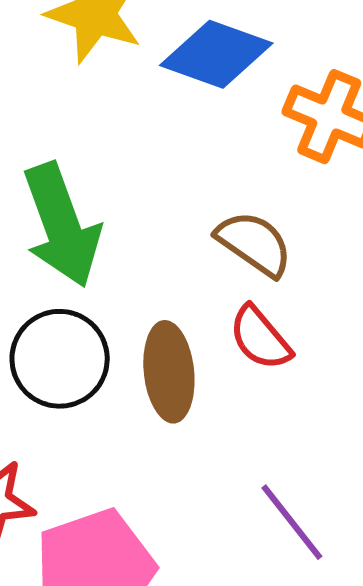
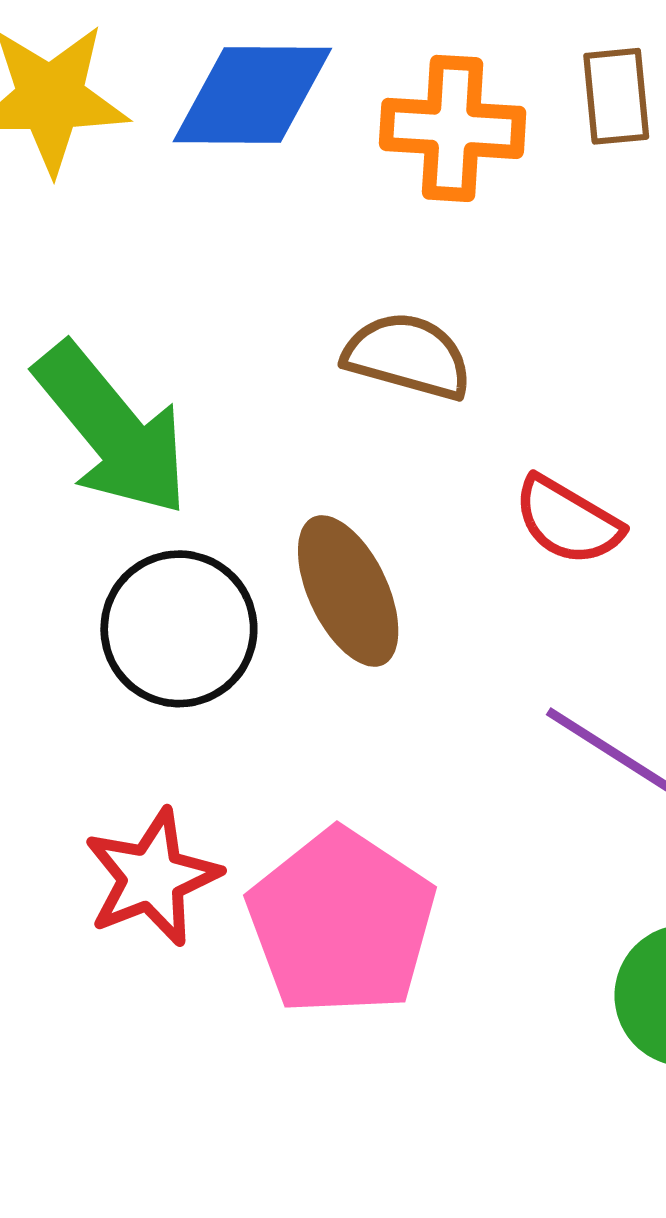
red semicircle: (260, 338) -> (568, 521), moved

